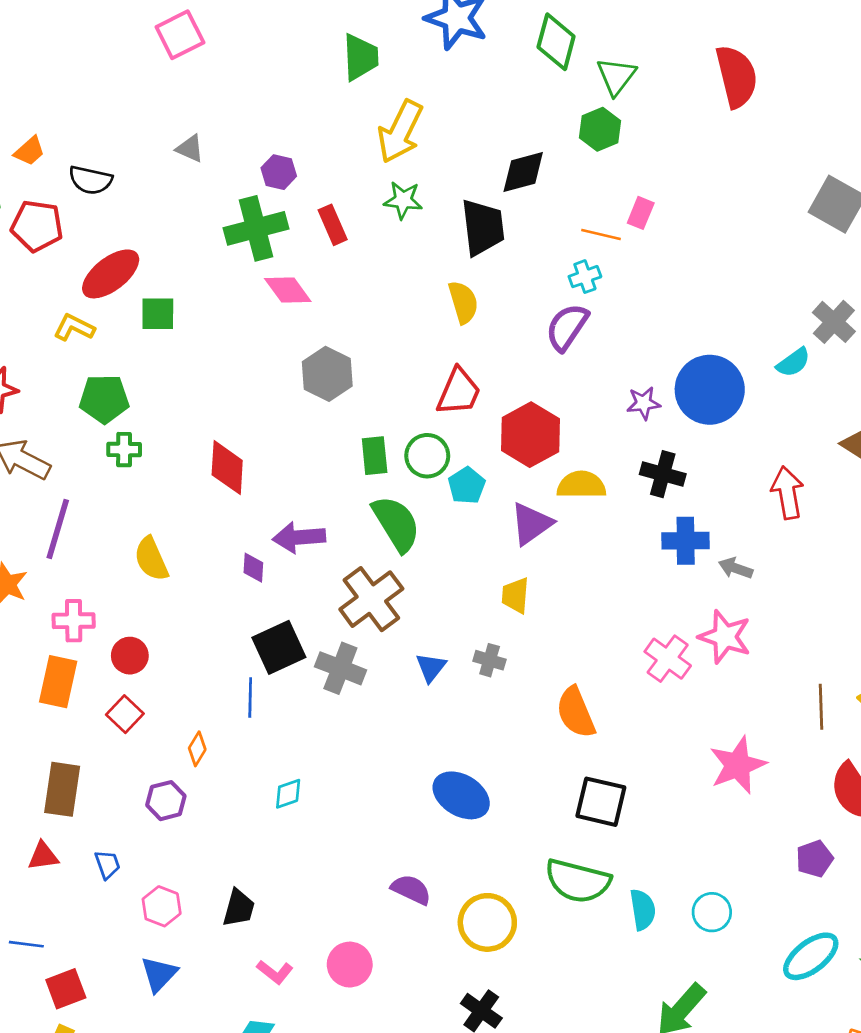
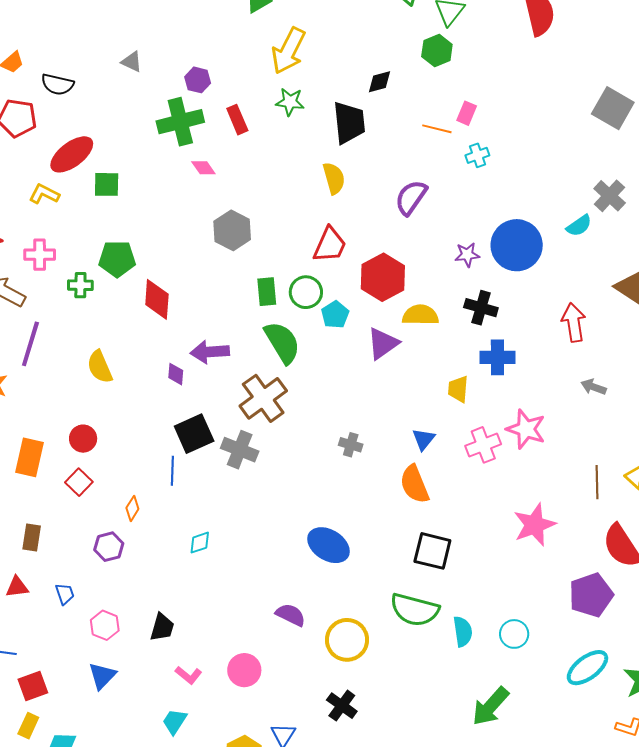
black diamond: (523, 172) -> (380, 82), size x0.7
cyan cross: (585, 277) -> (477, 155), moved
pink diamond: (288, 290) -> (203, 168), size x0.7
green pentagon: (104, 399) -> (117, 259), moved
gray arrow: (736, 568) -> (593, 387), moved
yellow trapezoid: (515, 595) -> (458, 389), moved
pink cross: (74, 621) -> (40, 255), moved
pink cross: (668, 659) -> (483, 445), turned 32
blue triangle: (431, 667) -> (423, 439), moved
brown rectangle: (62, 789) -> (32, 537), size x0.7
purple pentagon: (815, 859) -> (591, 595), size x1.6

